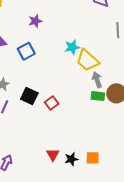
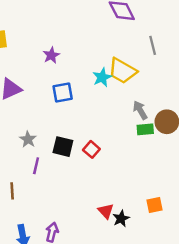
blue square: (26, 51) -> (63, 93), moved, turned 30
yellow trapezoid: (88, 60) -> (123, 71), moved
black star: (71, 159) -> (121, 219), moved

